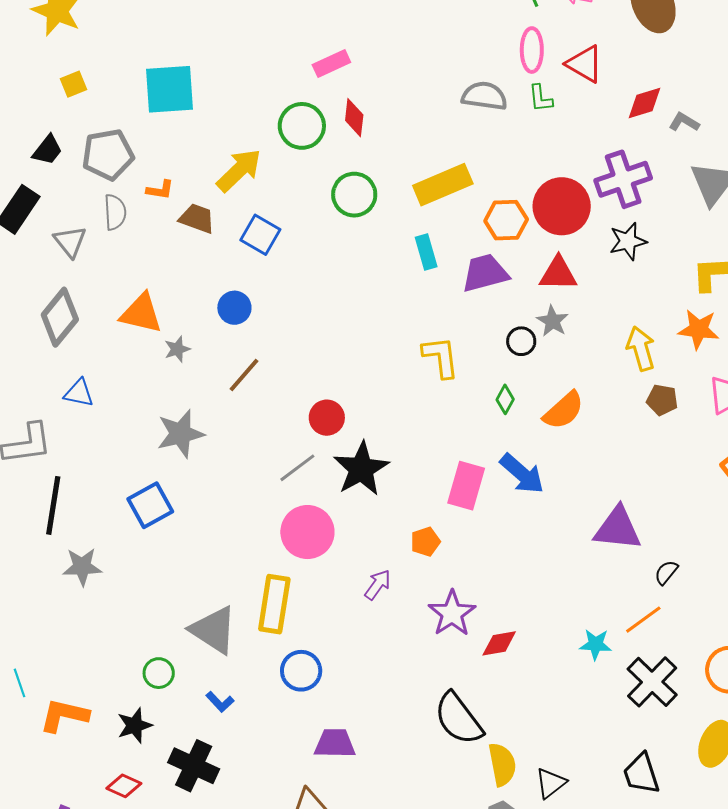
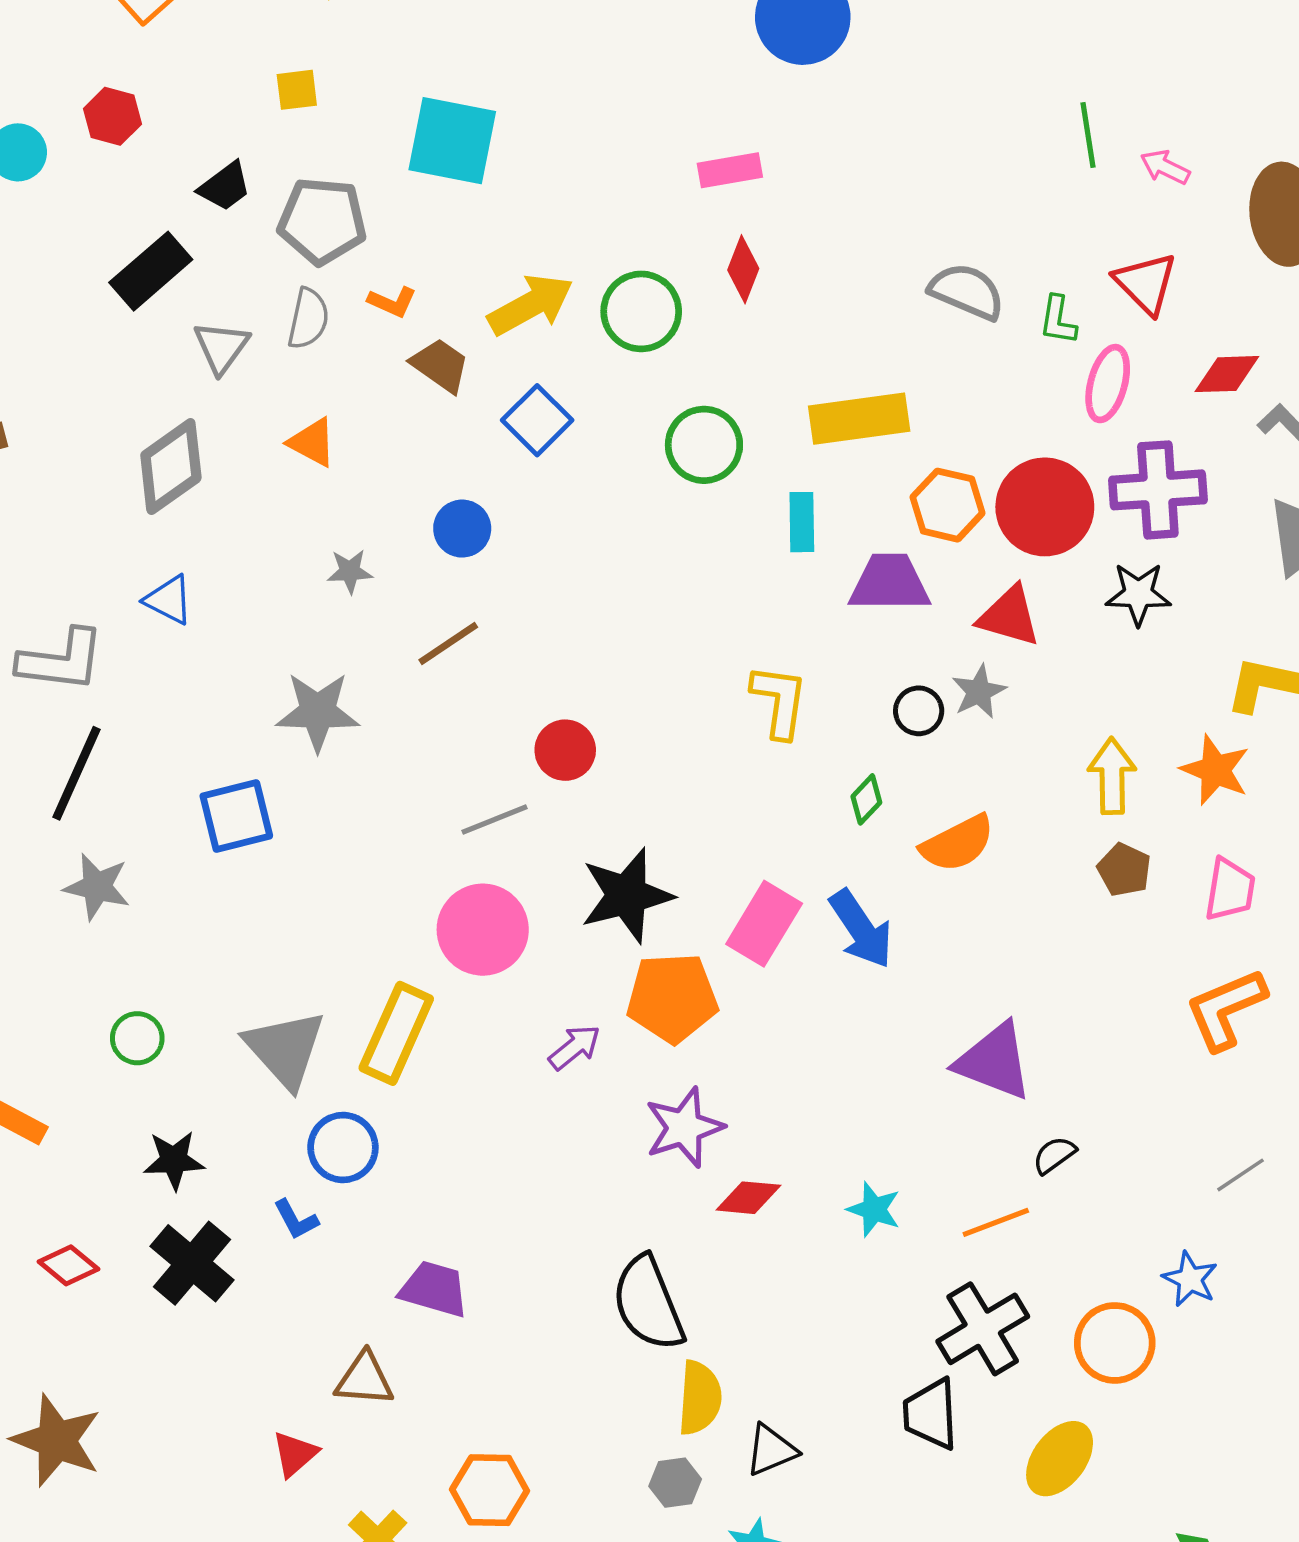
pink ellipse: (532, 50) -> (1108, 384), moved
green circle: (302, 126) -> (641, 311), moved
green circle: (354, 195) -> (704, 445), moved
orange triangle: (141, 313) -> (312, 442), moved, size x0.7
black star: (361, 469) -> (627, 895), moved
orange pentagon: (425, 542) -> (672, 998), size x1.8
cyan star: (596, 644) -> (874, 1209), moved
blue circle: (301, 671) -> (343, 1148), moved
green circle: (159, 673) -> (137, 1038), moved
blue L-shape: (220, 702) -> (296, 1220), moved
black star: (135, 725) -> (174, 1160), moved
black trapezoid: (641, 774) -> (931, 1414), moved

